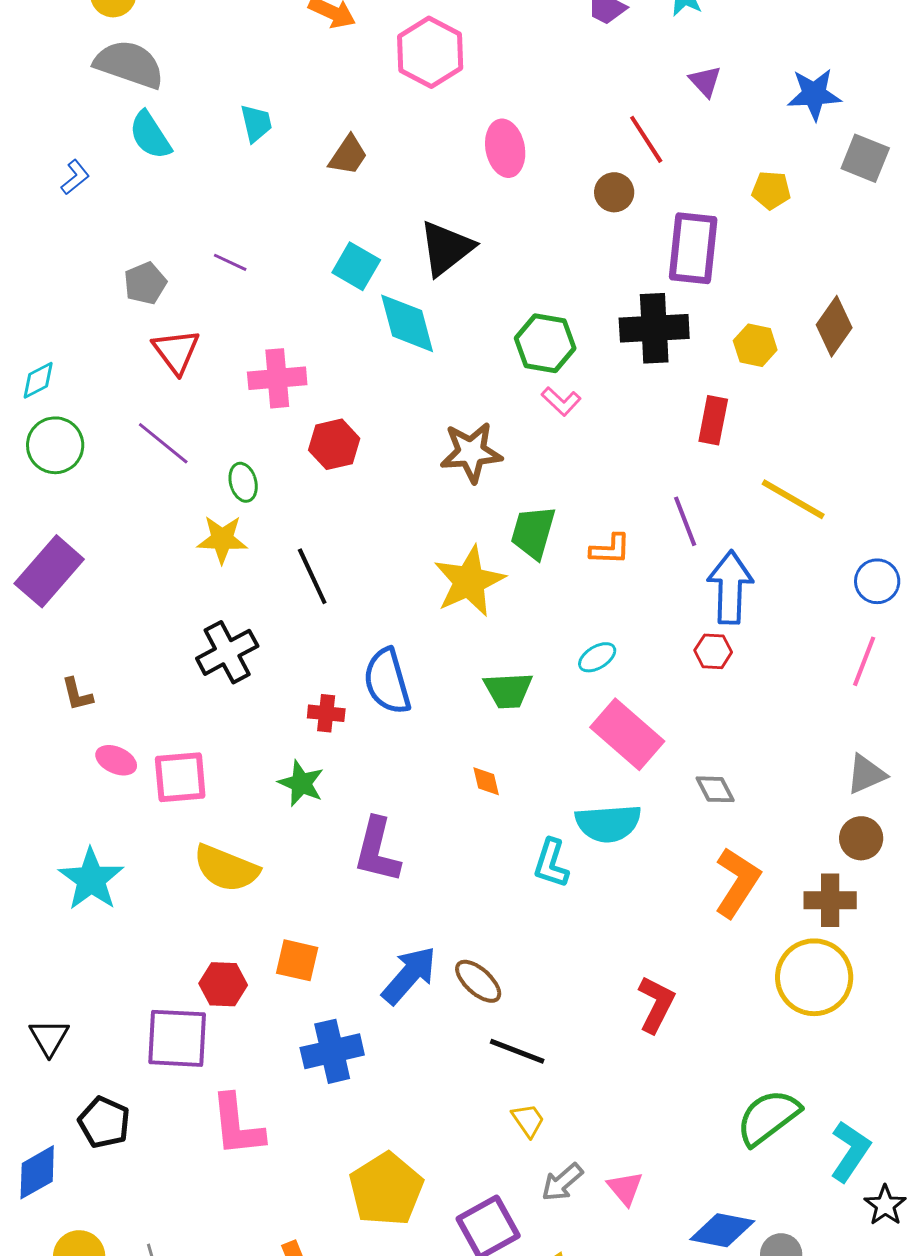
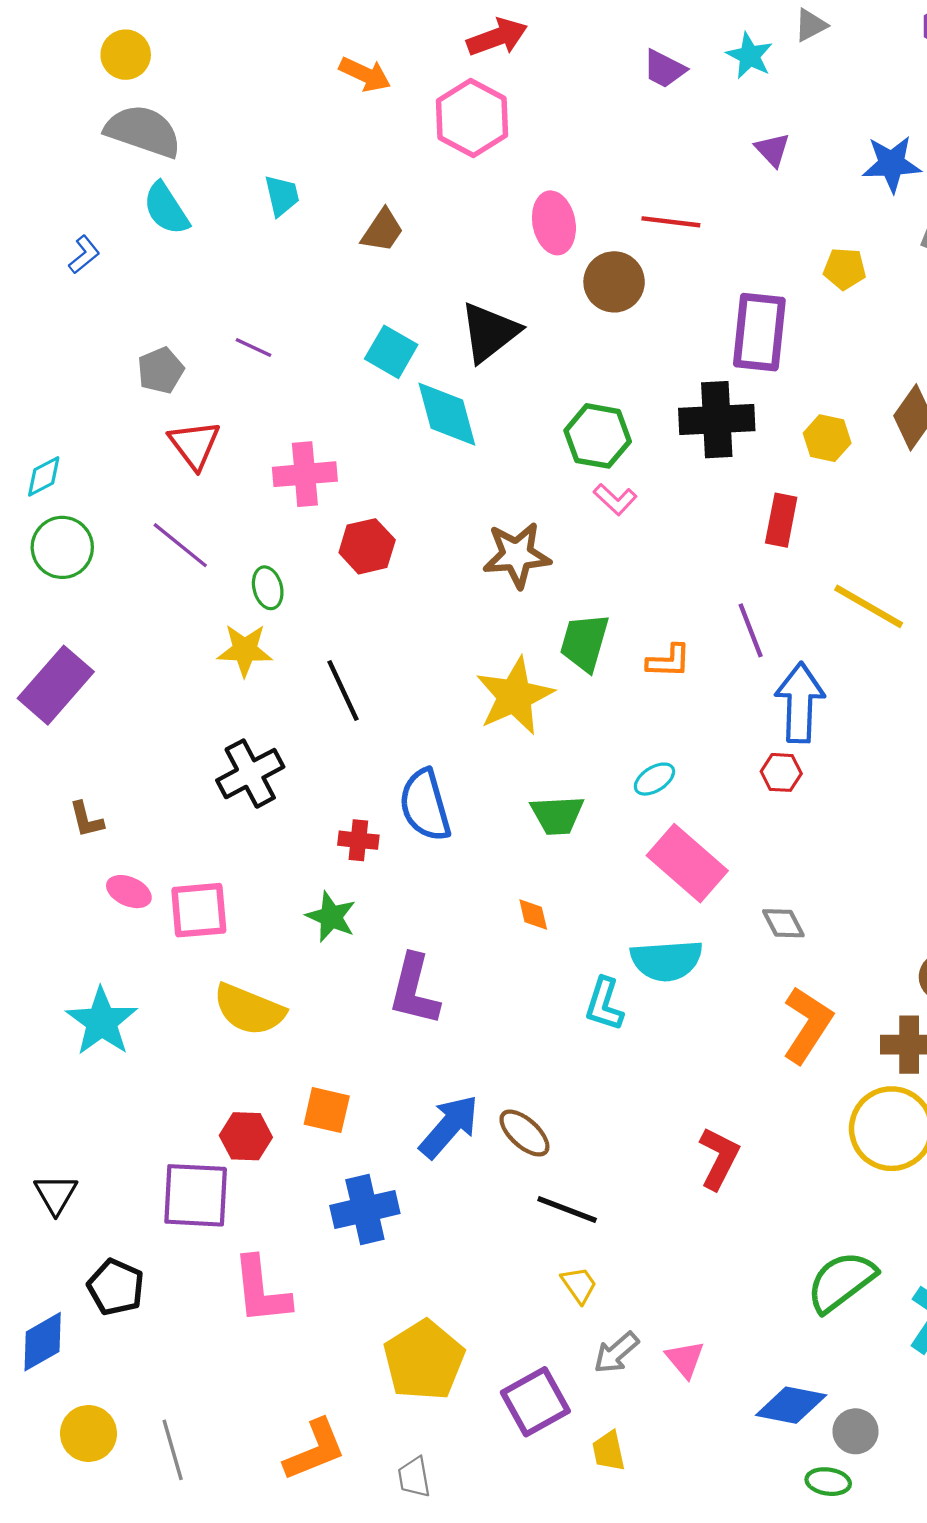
red line: (646, 139) -> (671, 222), moved, turned -50
brown circle: (614, 192) -> (614, 282), moved, size x1.4

